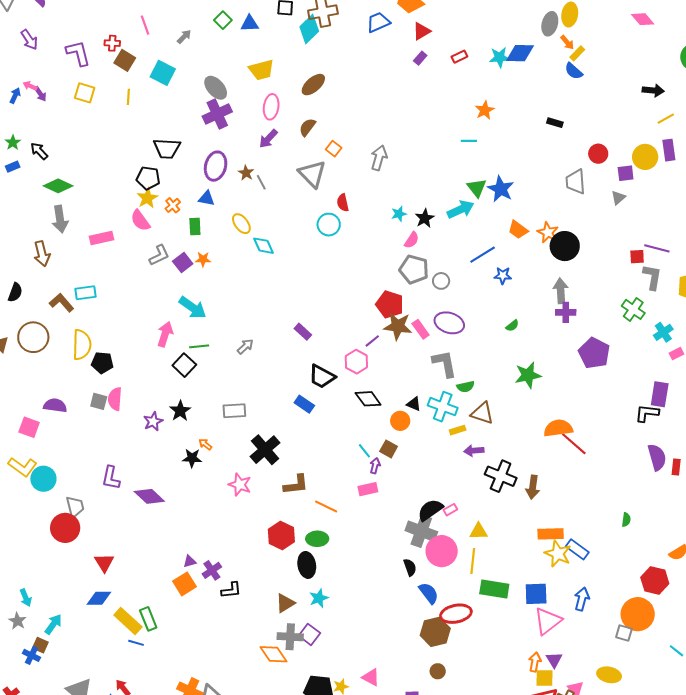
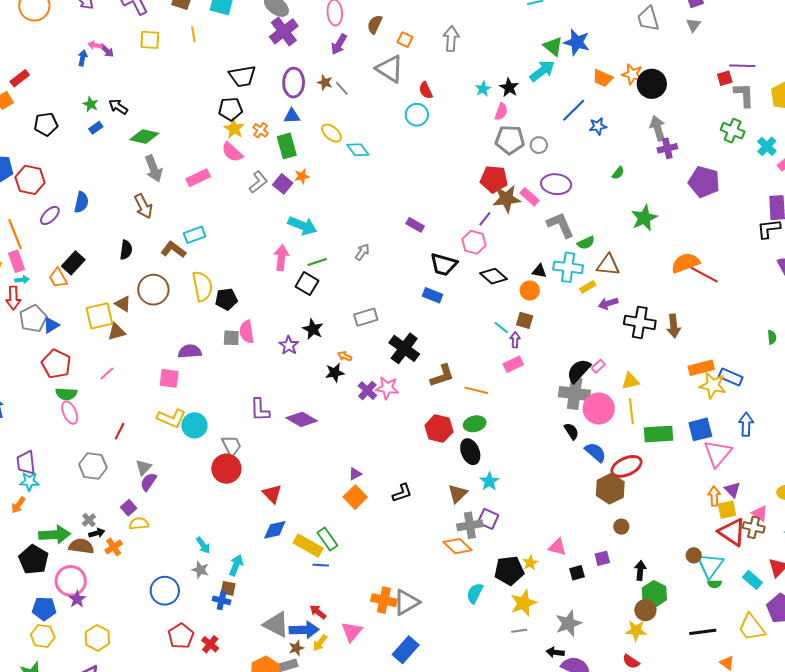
green rectangle: (195, 226) -> (287, 146), size x1.4
purple cross: (212, 570) -> (367, 391), moved

